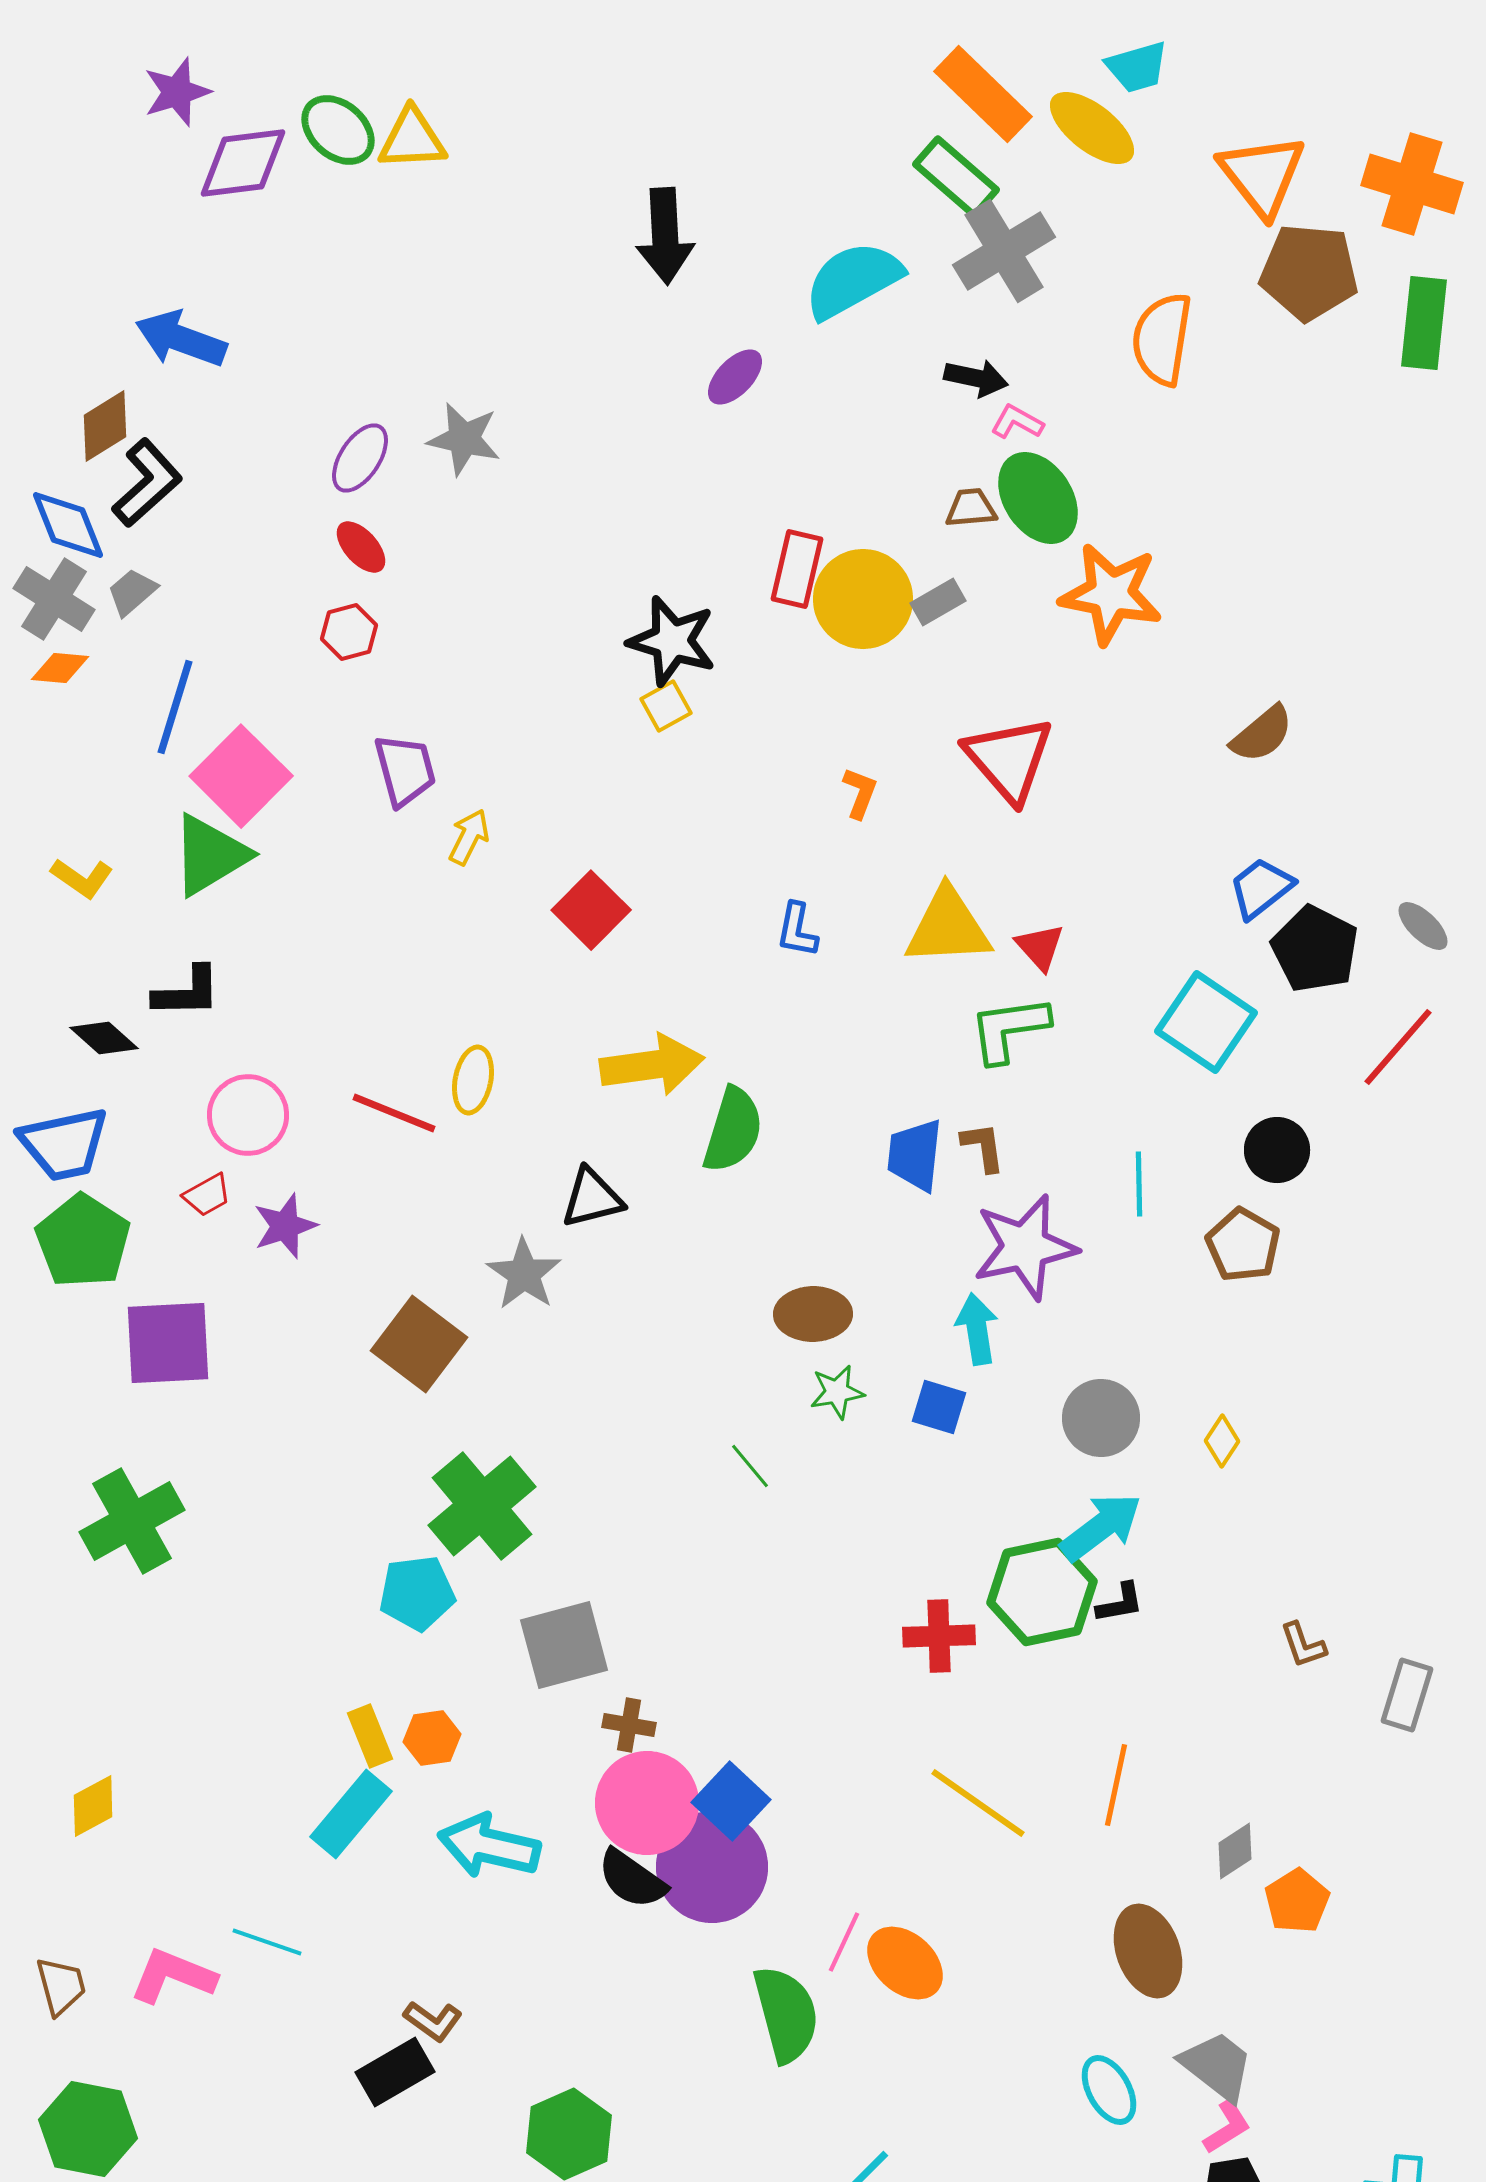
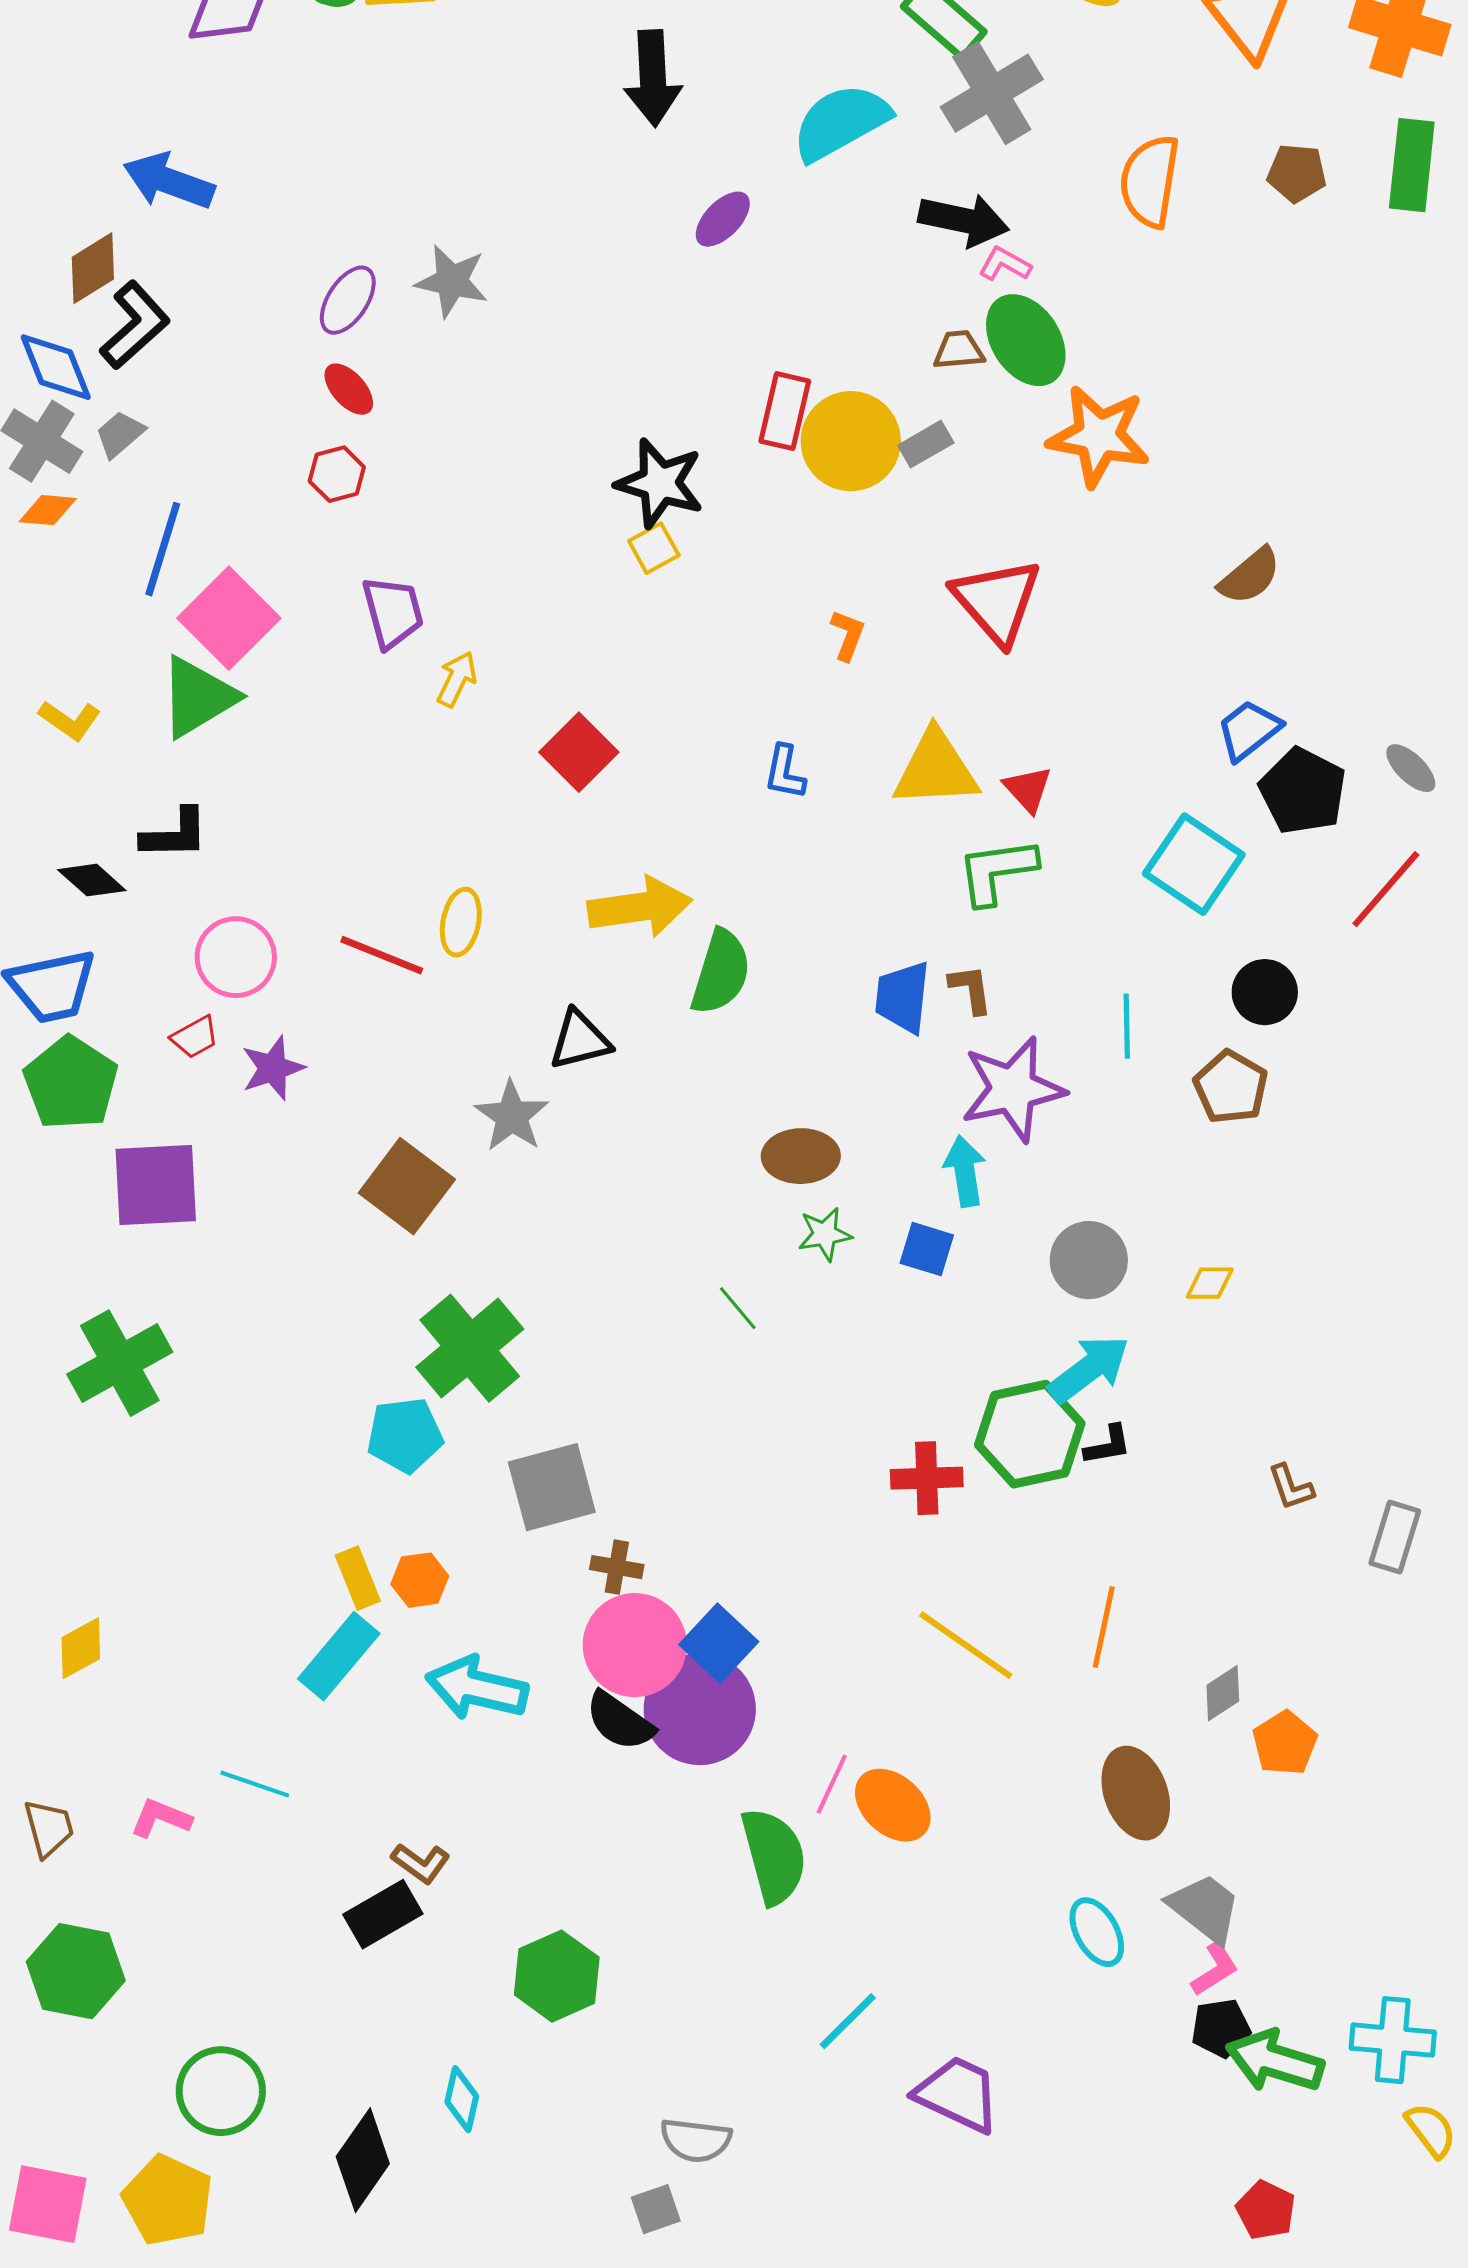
brown pentagon: (1309, 272) -> (1297, 173), moved, size x0.6
black arrow: (976, 378) -> (964, 220), size x1.4
yellow diamond: (1222, 1441) -> (1210, 1283), turned 57
pink L-shape: (173, 1976) -> (161, 1818), size x0.7

